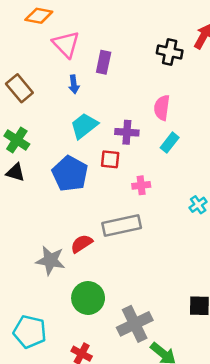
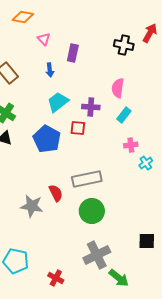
pink triangle: (66, 44) -> (44, 39), size x0.6
pink cross: (141, 185) -> (131, 145), moved
red semicircle: (82, 244) -> (56, 193), turned 96
green circle: (88, 298) -> (92, 211), moved

